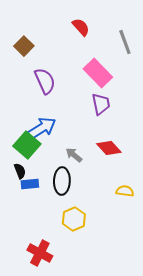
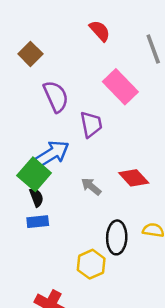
purple trapezoid: (101, 104) -> (91, 124), moved
black semicircle: (20, 171) -> (36, 197), moved
black ellipse: (62, 181) -> (117, 237), moved

